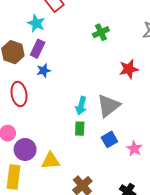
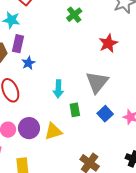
cyan arrow: (81, 106) -> (58, 89), moved
purple circle: (25, 149) -> (29, 128), moved
yellow triangle: (51, 161) -> (53, 131), moved

